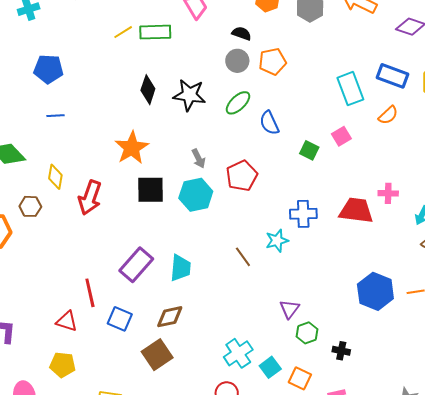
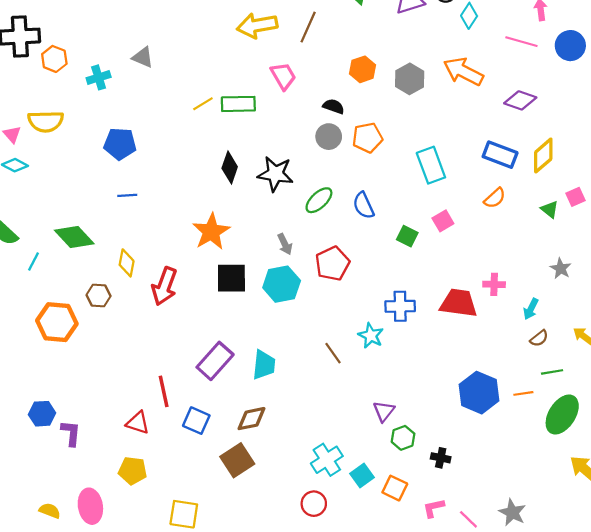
cyan rectangle: (350, 89) -> (431, 165), moved
green ellipse: (238, 103) -> (319, 200), moved
cyan star: (277, 241) -> (371, 336), turned -30

